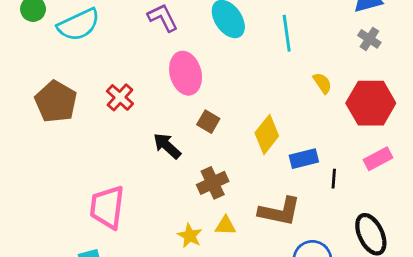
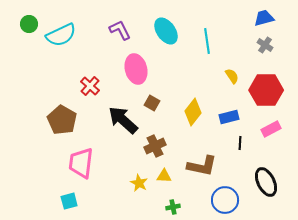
brown pentagon: (56, 102) -> (62, 120), moved
black arrow: (167, 146) -> (123, 120), size x1.5
blue rectangle: (304, 159) -> (229, 117), moved

